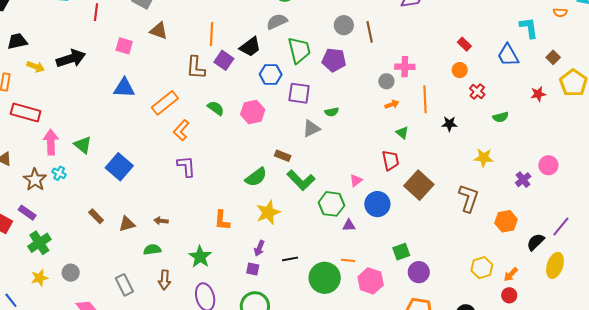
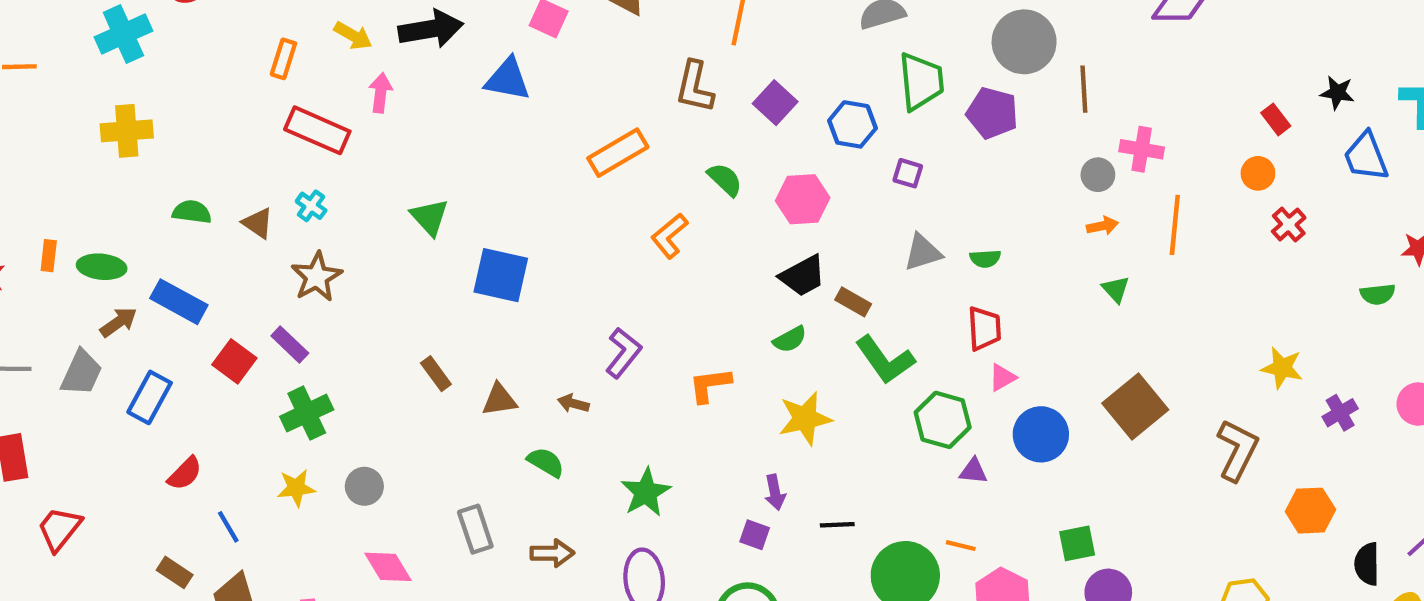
gray circle: (344, 25) -> (1024, 42), size x1.5
brown line: (370, 32) -> (1084, 89), moved
black trapezoid: (250, 47) -> (803, 276), moved
purple square: (224, 60) -> (775, 103), moved
blue triangle: (124, 88) -> (508, 79), moved
purple square: (299, 93) -> (908, 173), size x0.6
green semicircle: (332, 112) -> (985, 259), moved
green semicircle: (501, 117) -> (1378, 294), moved
black star: (449, 124) -> (1337, 93), moved
orange L-shape: (181, 130) -> (669, 236), moved
pink arrow: (51, 142) -> (381, 93), moved, size x0.7
red trapezoid: (390, 160) -> (984, 328), moved
purple L-shape: (186, 166) -> (623, 353), moved, turned 35
blue square: (119, 167) -> (501, 275), turned -36
cyan cross: (59, 173) -> (311, 206), moved
green semicircle: (256, 177) -> (790, 339), size x0.7
purple cross: (523, 180) -> (1340, 413), moved
orange L-shape: (222, 220) -> (710, 385), moved, turned 70
black semicircle: (536, 242) -> (1367, 564), turned -54
purple arrow: (259, 248) -> (775, 492), turned -42
green semicircle: (152, 250) -> (546, 462), turned 30
brown arrow: (165, 280) -> (552, 553), moved, turned -102

